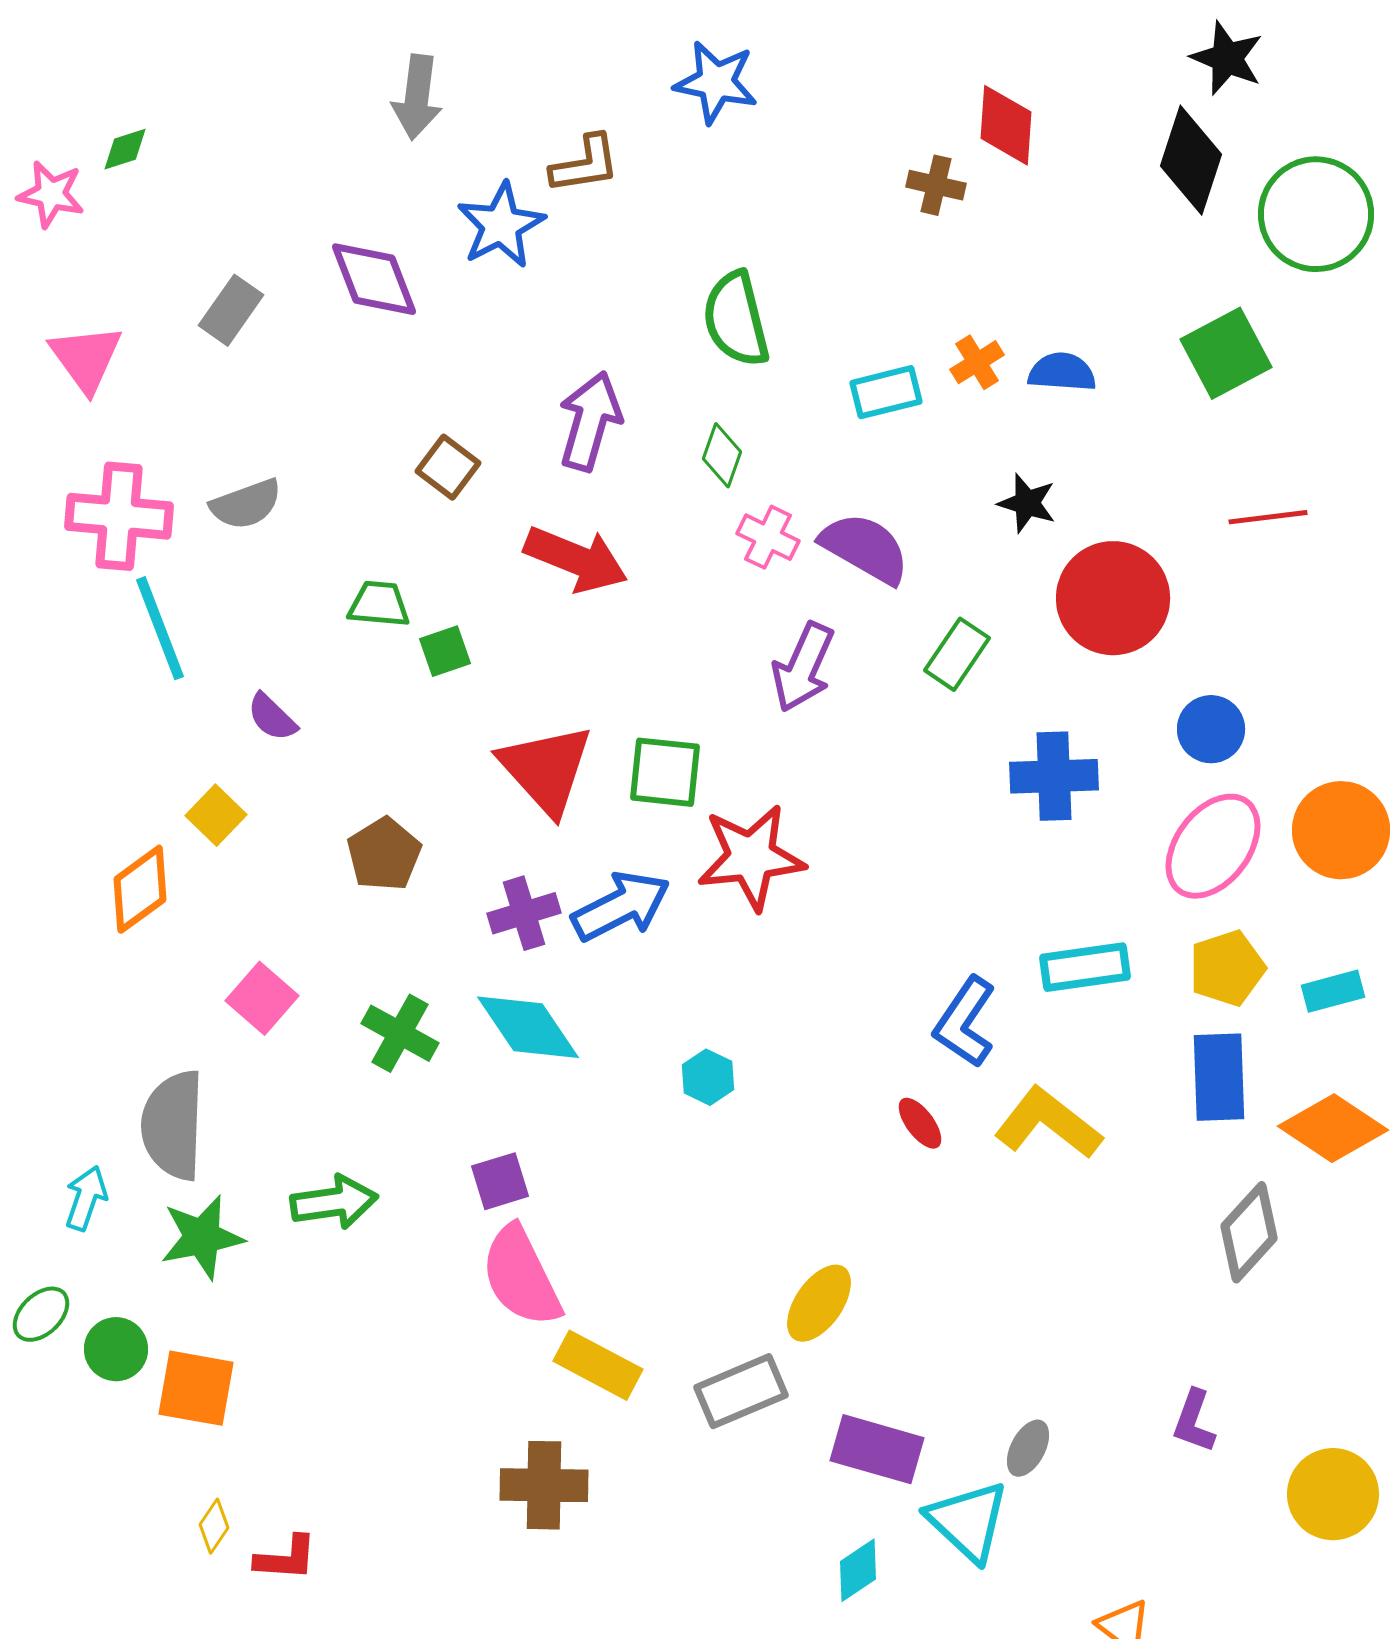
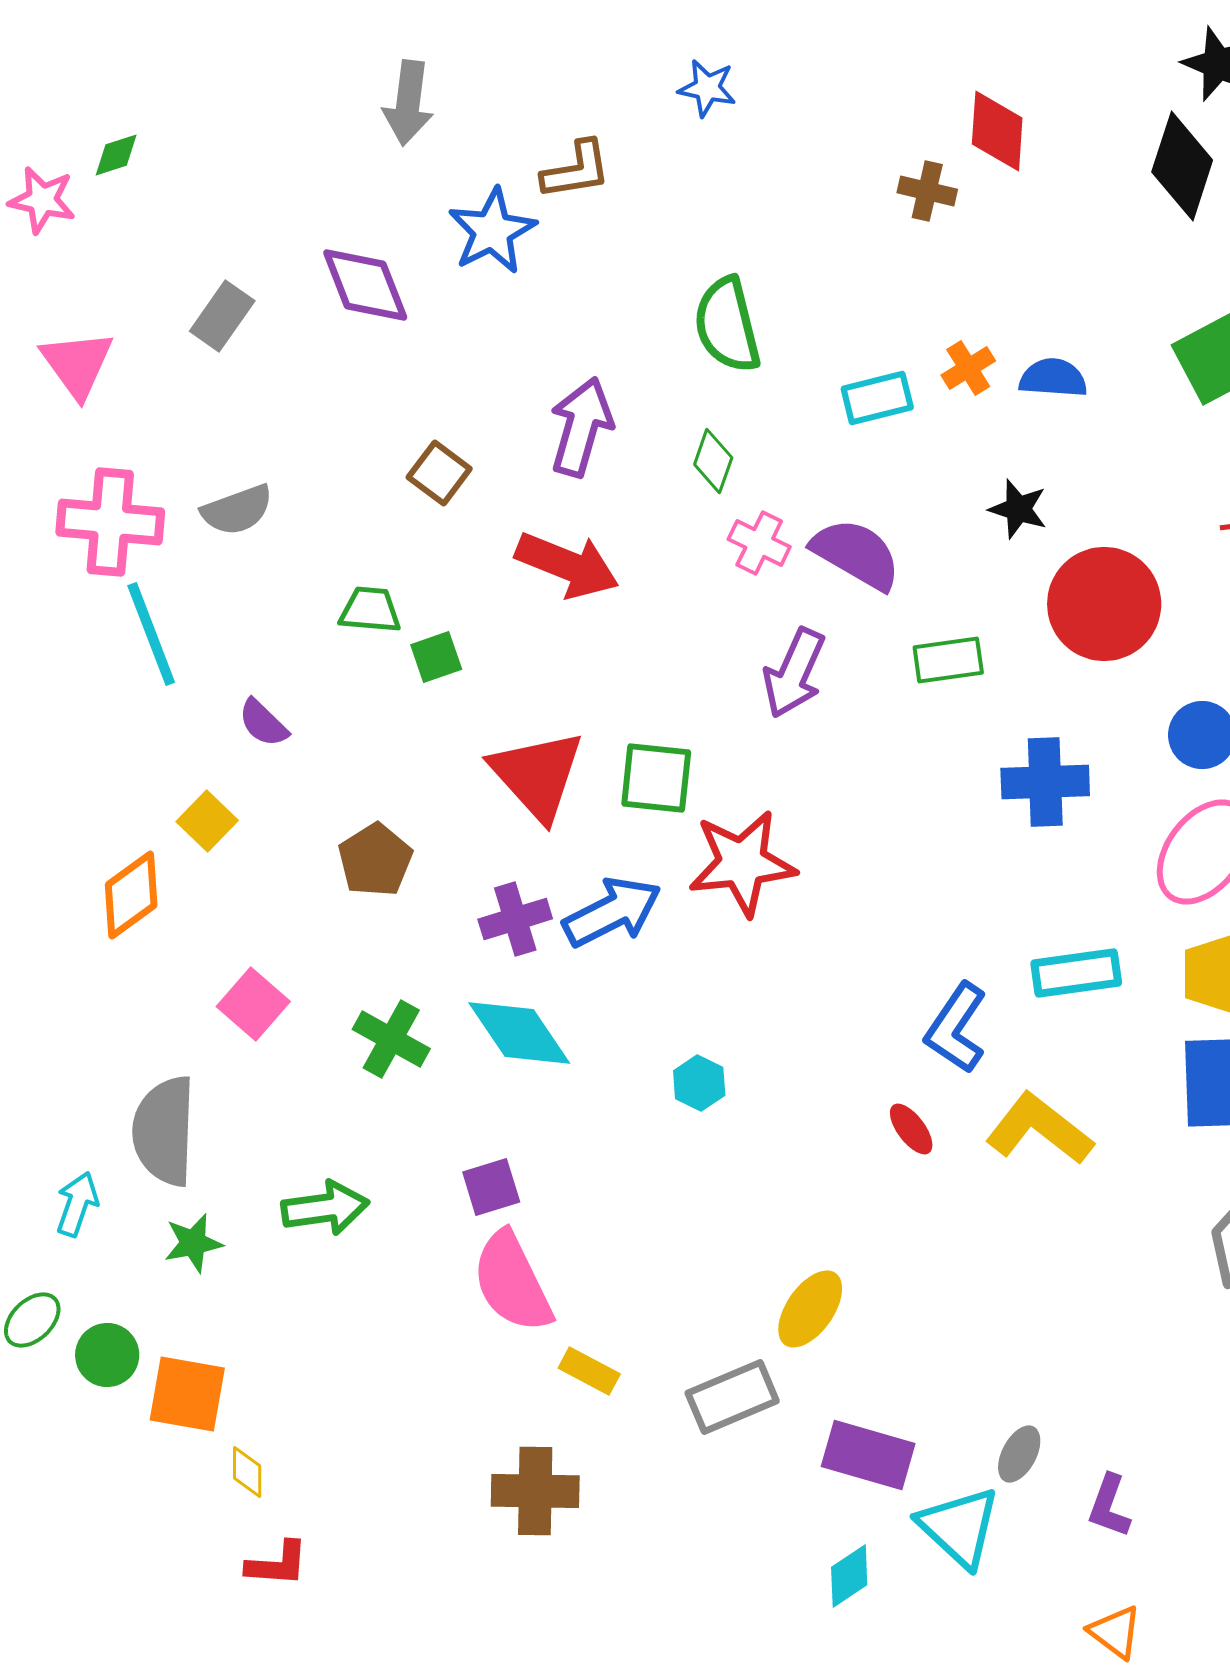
blue star: (716, 82) -> (707, 88), size x0.7
green rectangle: (957, 654) -> (948, 660), turned 48
green star: (202, 1237) -> (193, 1243), size x0.7
yellow rectangle: (598, 1365) -> (589, 1371), size x0.7
purple L-shape: (1194, 1421) -> (1109, 1506), moved
yellow diamond: (214, 1526) -> (247, 1472), moved, turned -34

